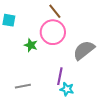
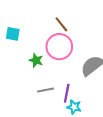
gray line: (23, 86) -> (46, 90), moved

